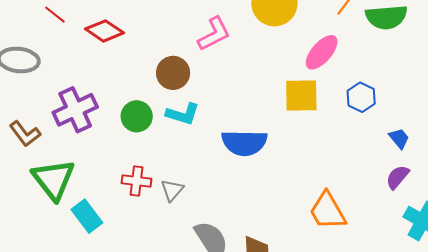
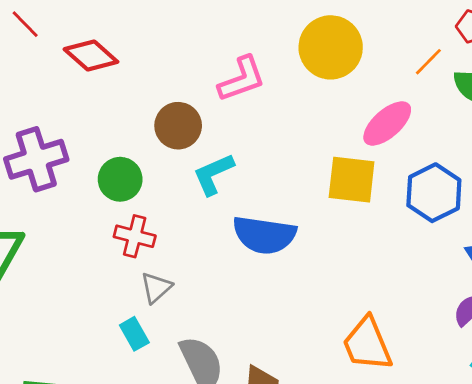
blue hexagon: (361, 97) -> (434, 193), size x1.4
cyan L-shape: (183, 114) -> (213, 174), moved, turned 132
red cross: (137, 181) -> (135, 236), moved
cyan rectangle: (87, 216) -> (134, 334), moved, size x0.7

